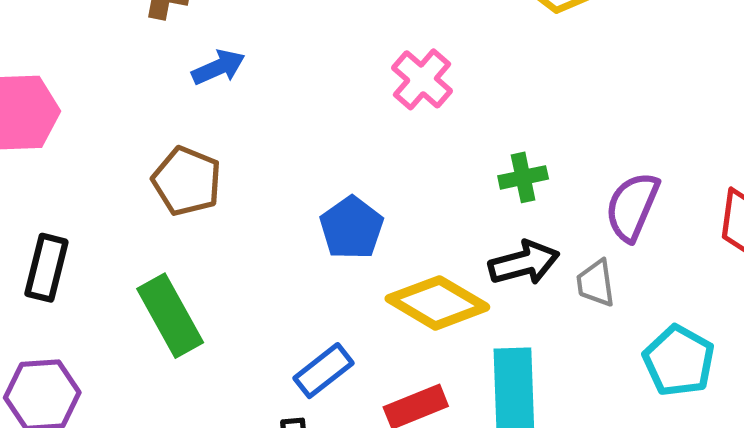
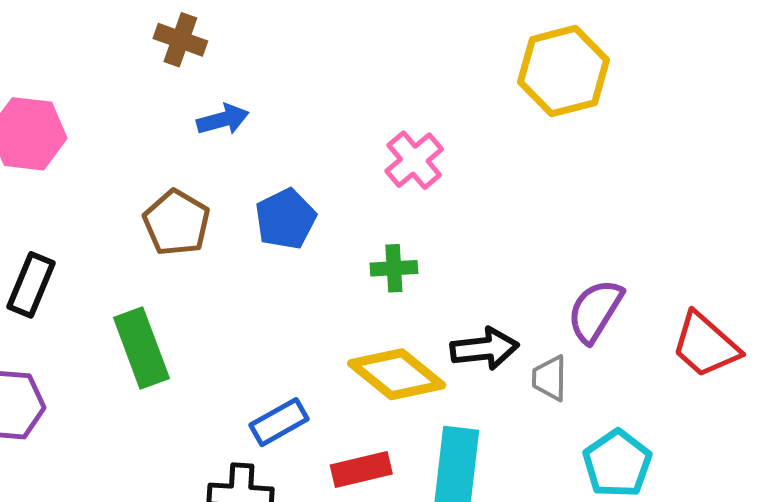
green cross: (523, 177) -> (394, 268), moved
blue pentagon: (352, 228) -> (286, 219), moved

